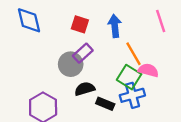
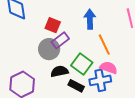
red square: (80, 24) -> (53, 25), moved
pink semicircle: (148, 70) -> (109, 68), moved
green square: (129, 77) -> (82, 64), moved

